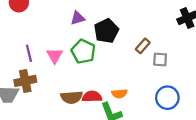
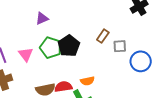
black pentagon: (106, 31) -> (69, 46), moved
blue circle: (167, 98) -> (141, 61), moved

